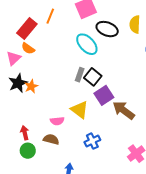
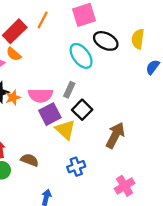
black square: (93, 77) -> (82, 110), moved
purple square: (104, 95) -> (50, 114), moved
brown arrow: (124, 110) -> (115, 135), turned 75
pink semicircle: (57, 121) -> (40, 95), moved, size x1.5

